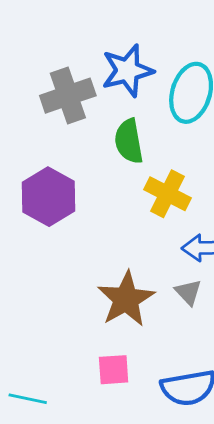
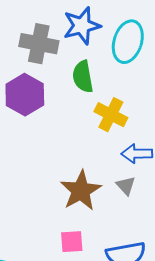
gray cross: (68, 96) -> (39, 44), turned 30
purple hexagon: (48, 197) -> (25, 95), moved

